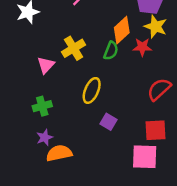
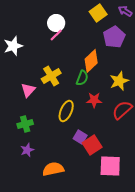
yellow star: (156, 27) -> (119, 81), moved, turned 30
red star: (142, 47) -> (94, 100), moved
red square: (156, 130) -> (92, 145), moved, turned -30
orange semicircle: (59, 153) -> (53, 169), moved

